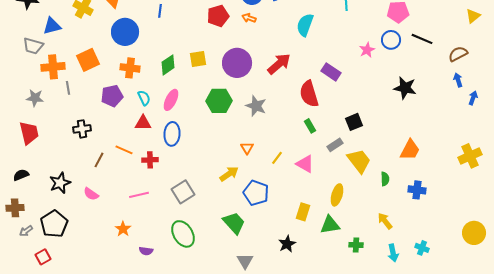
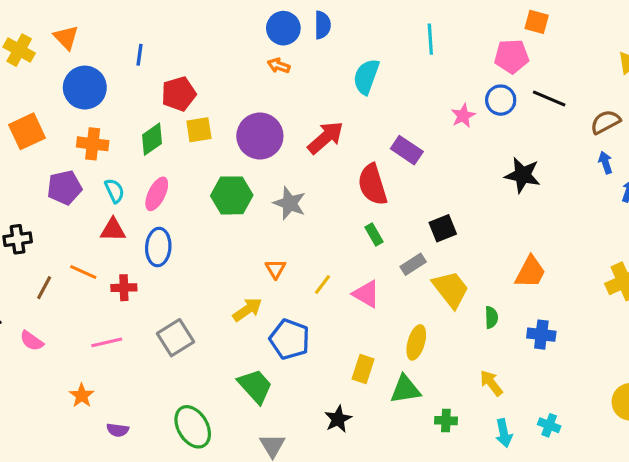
red pentagon: (218, 16) -> (179, 94), moved
green ellipse: (183, 234) -> (193, 427), moved

